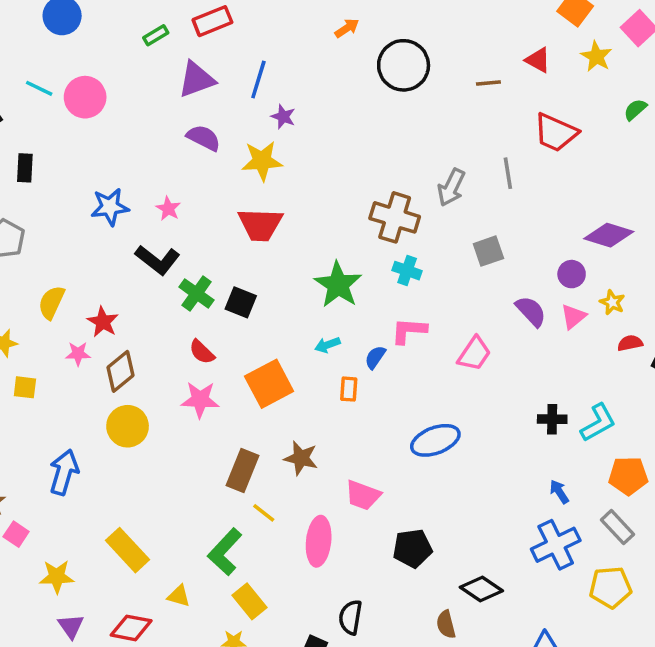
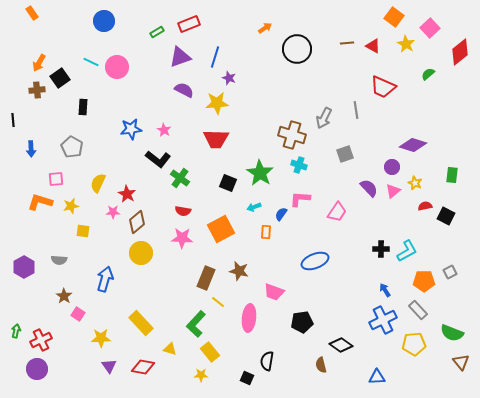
brown line: (488, 83) -> (347, 43), moved
black square: (241, 302) -> (228, 183), moved
red semicircle: (202, 352) -> (183, 211), turned -35

